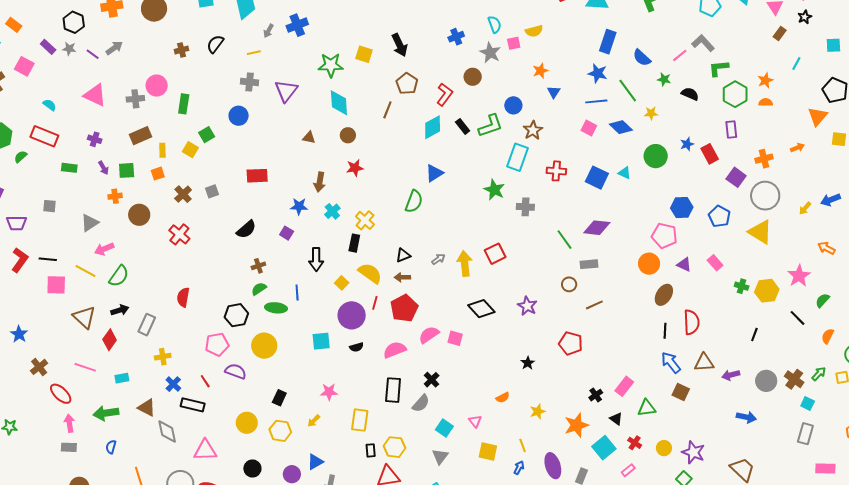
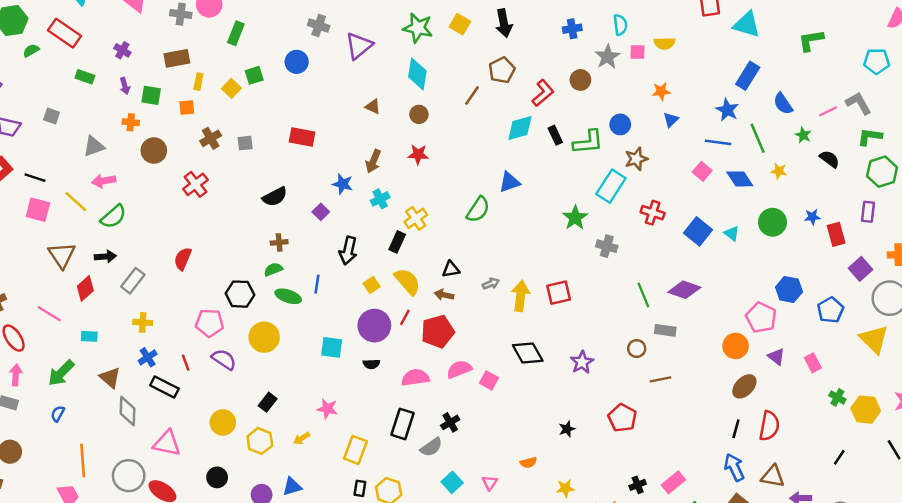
green arrow: (106, 413) -> (61, 373), turned -50

